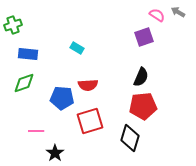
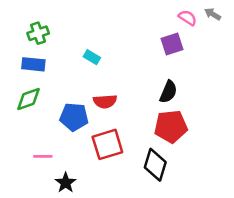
green cross: (13, 25) -> (38, 33), moved

